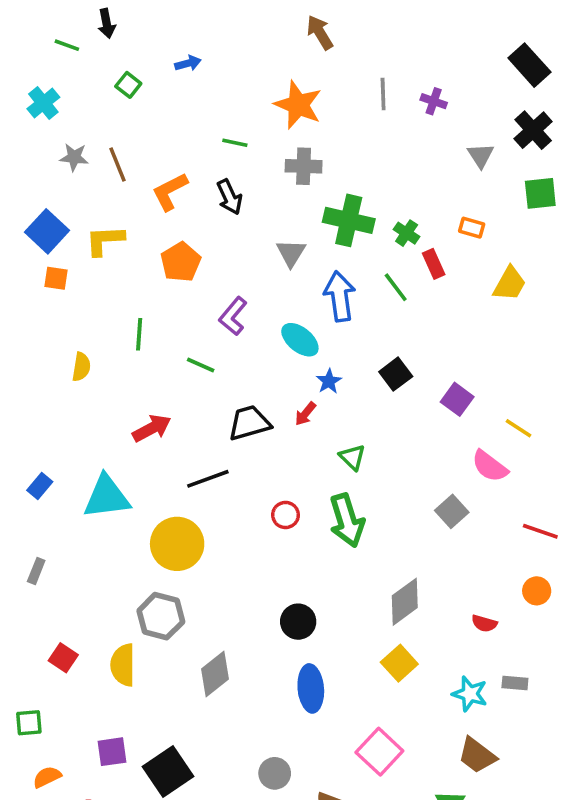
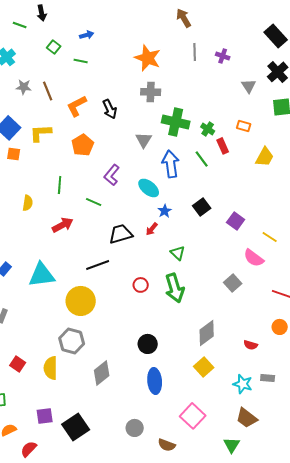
brown arrow: (320, 33) -> (184, 18), moved
green line: (235, 143) -> (81, 61), moved
red arrow: (152, 428) -> (63, 225), moved

